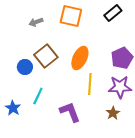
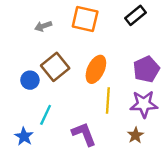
blue star: (13, 108) -> (24, 136), moved

